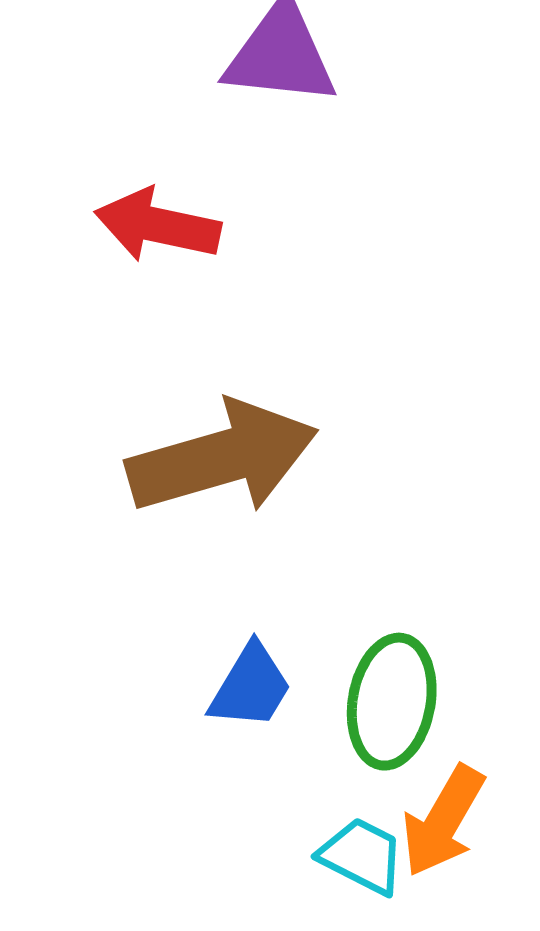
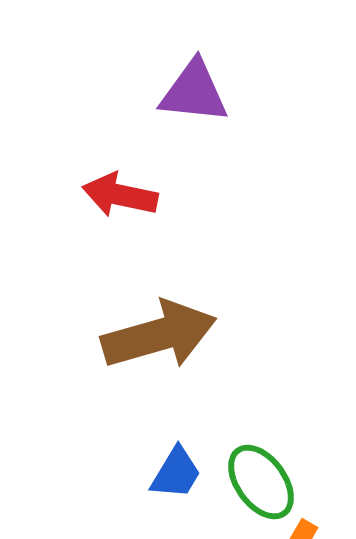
green ellipse: (392, 702) -> (261, 482), turned -46

